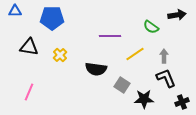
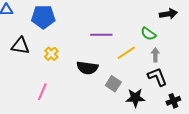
green semicircle: (151, 27) -> (148, 34), moved
pink line: (29, 92) -> (42, 92), moved

